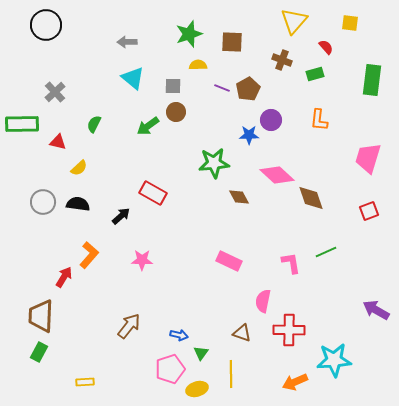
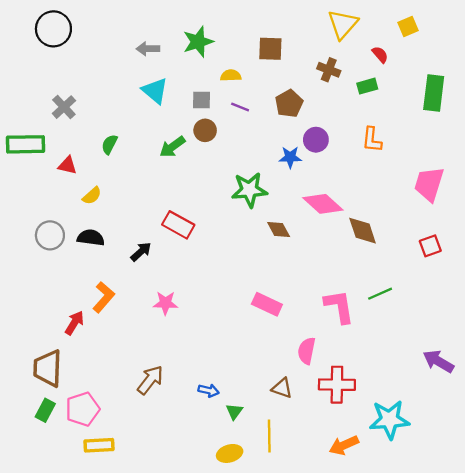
yellow square: (350, 23) -> (408, 27), turned -30
green star: (189, 34) -> (198, 42), moved
purple line: (222, 88) -> (240, 107), moved
pink L-shape: (291, 263) -> (339, 306), size x1.4
pink pentagon: (170, 369) -> (83, 409), moved
yellow rectangle: (85, 382) -> (99, 445), size x1.4

